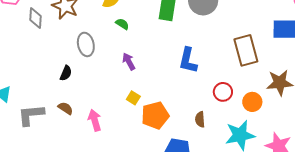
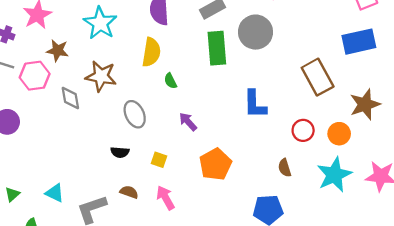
green semicircle: (122, 24) -> (170, 81), turned -136
black semicircle: (66, 73) -> (120, 152), turned 84
yellow square: (133, 98) -> (159, 160), moved
orange pentagon: (155, 115) -> (215, 164), moved

